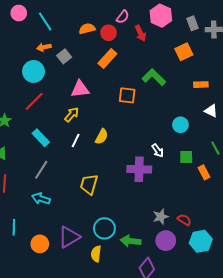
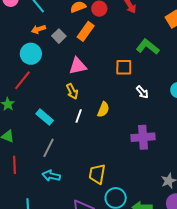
orange rectangle: (107, 58) -> (86, 31), moved
red line: (34, 101) -> (22, 80), moved
yellow arrow: (72, 115) -> (72, 91), turned 119
white arrow: (158, 151) -> (142, 92), moved
yellow trapezoid: (89, 184) -> (97, 174), moved

